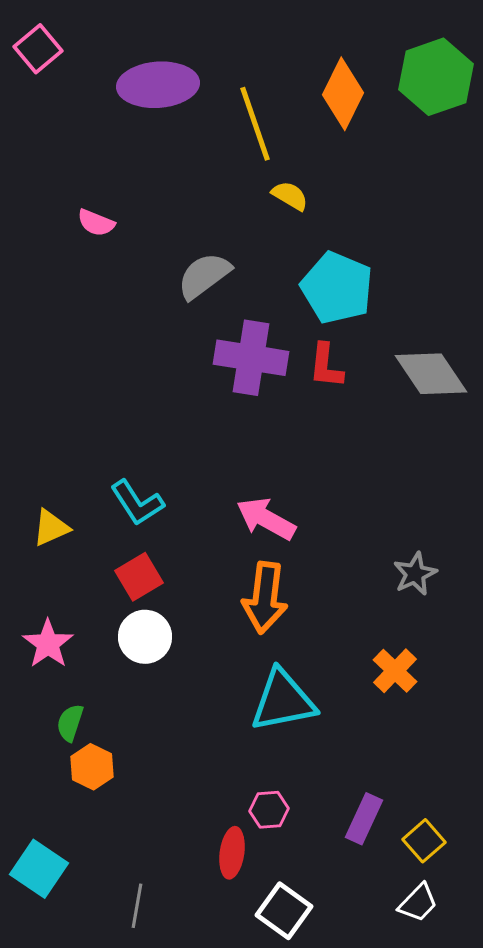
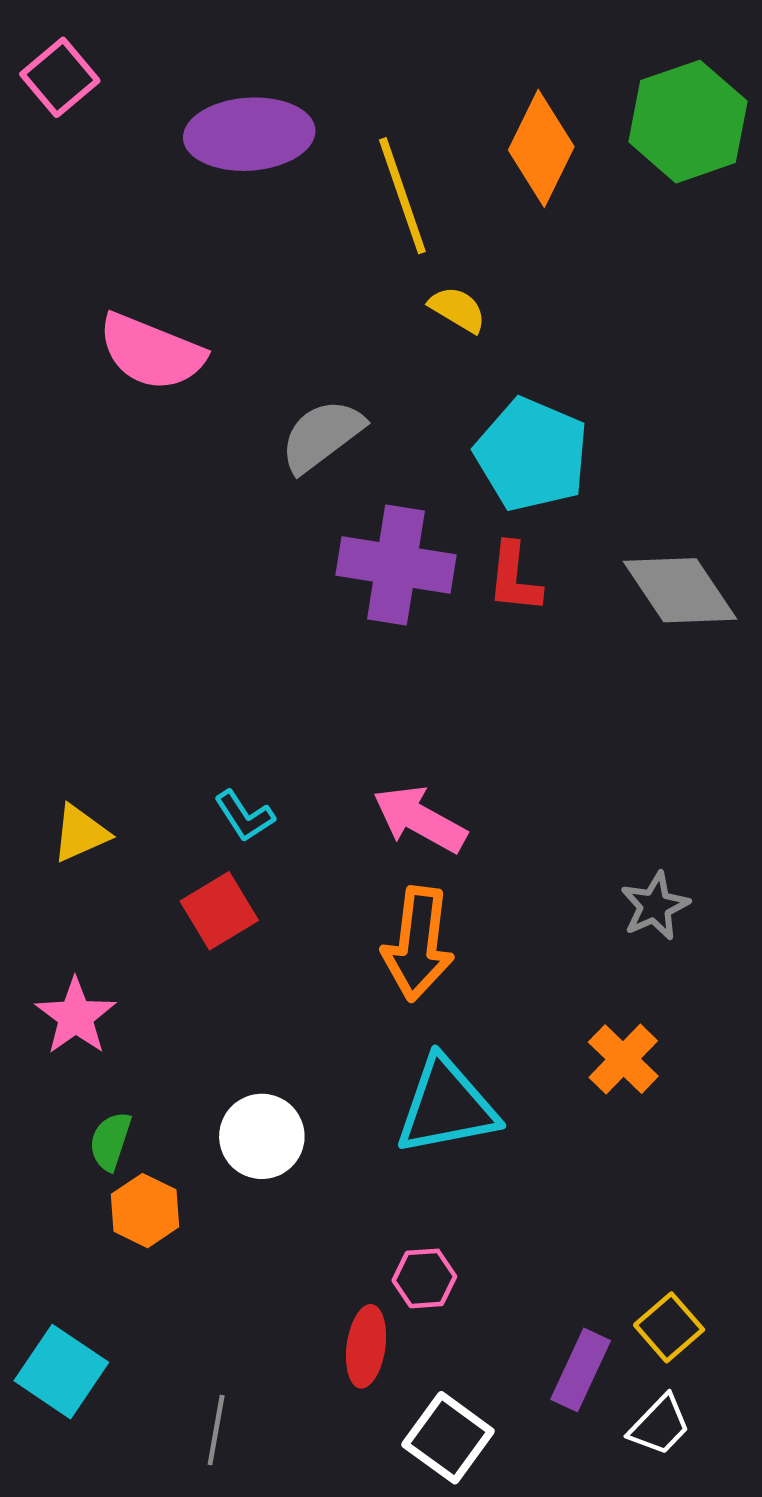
pink semicircle: (96, 223) -> (151, 352), size x1.8
cyan L-shape: (137, 503) -> (244, 816), moved, size x0.7
white circle: (145, 637) -> (262, 1136), moved
purple rectangle: (364, 819) -> (581, 1370), moved

